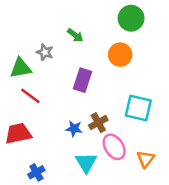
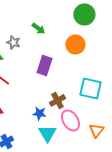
blue star: (74, 129) -> (39, 113), moved

